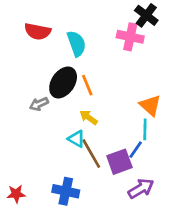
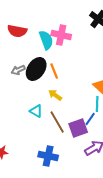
pink cross: (130, 37) -> (61, 35), moved
gray arrow: (39, 104) -> (18, 70), moved
cyan triangle: (77, 139) -> (36, 111), moved
blue cross: (66, 191) -> (48, 156), moved

